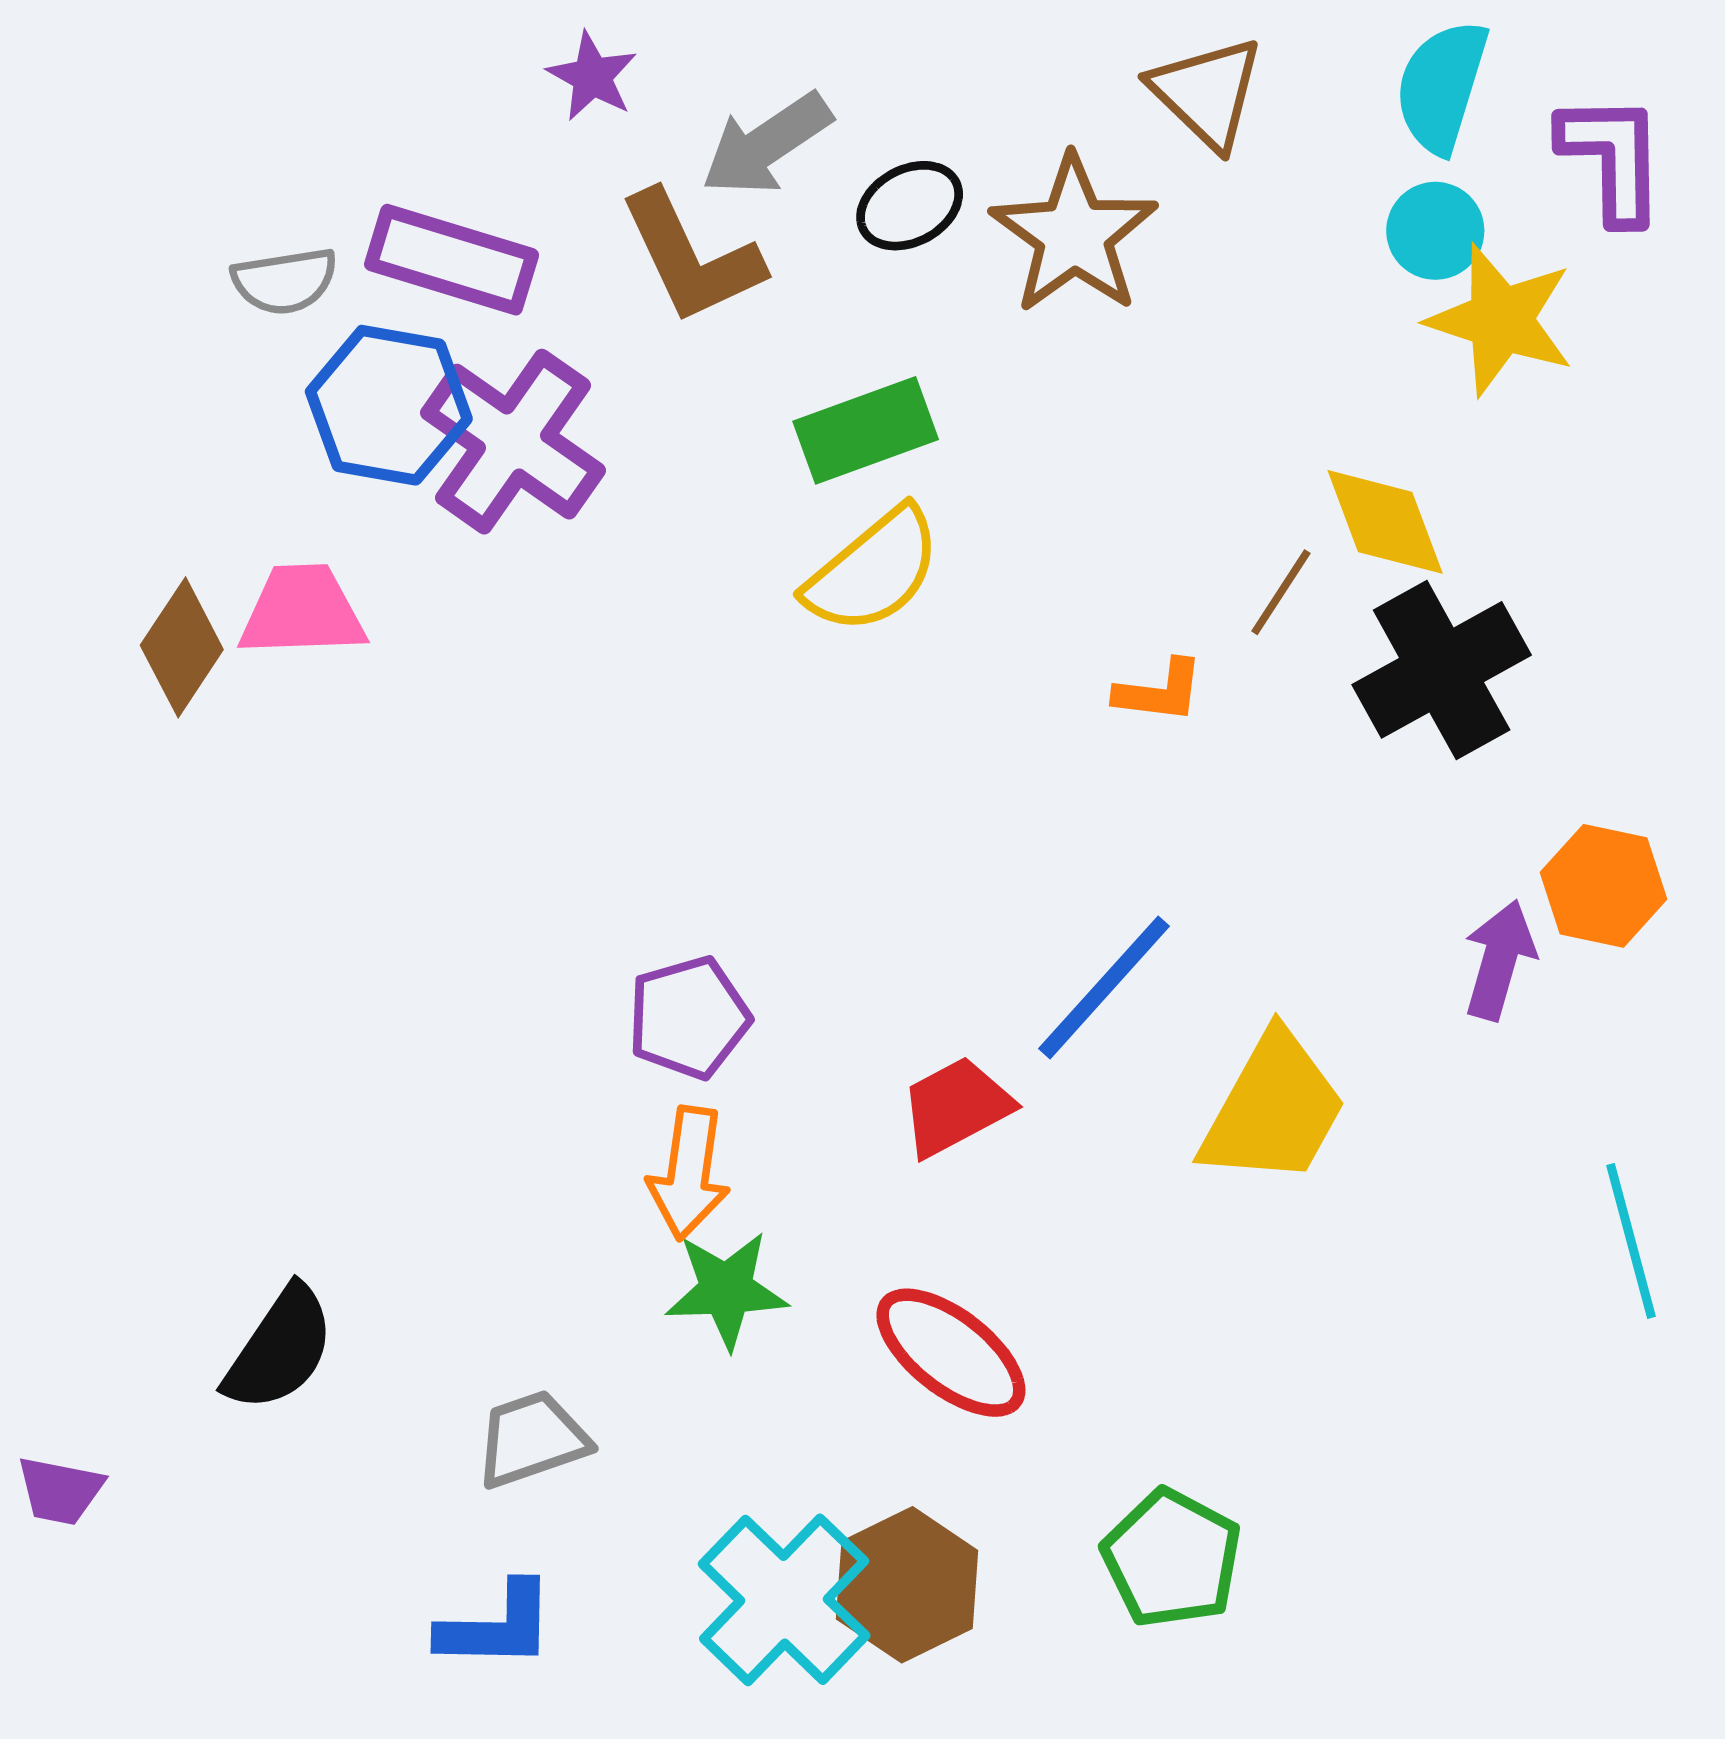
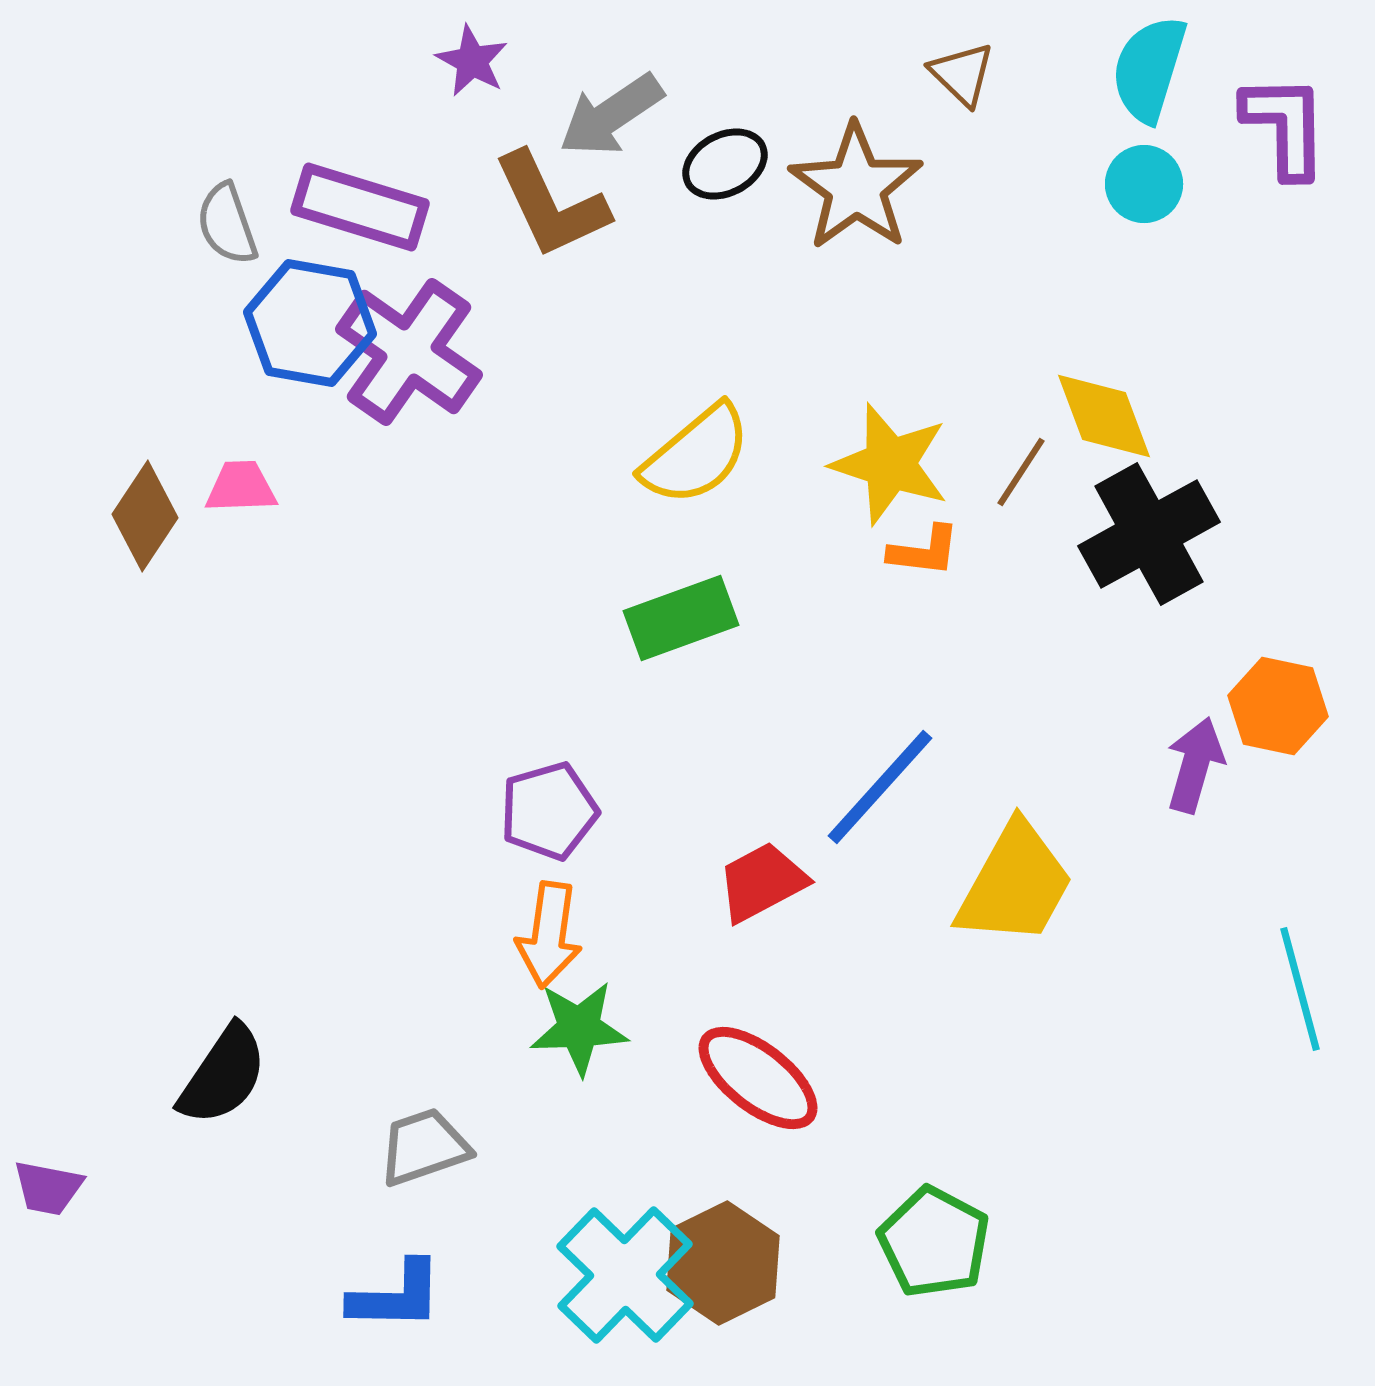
brown triangle: (1207, 93) -> (962, 74), size x0.7
gray semicircle: (285, 281) -> (227, 224), turned 80
yellow star: (1501, 320) -> (890, 464), moved
green rectangle: (866, 430) -> (681, 618), moved
pink trapezoid: (302, 611) -> (241, 487), size x0.7

